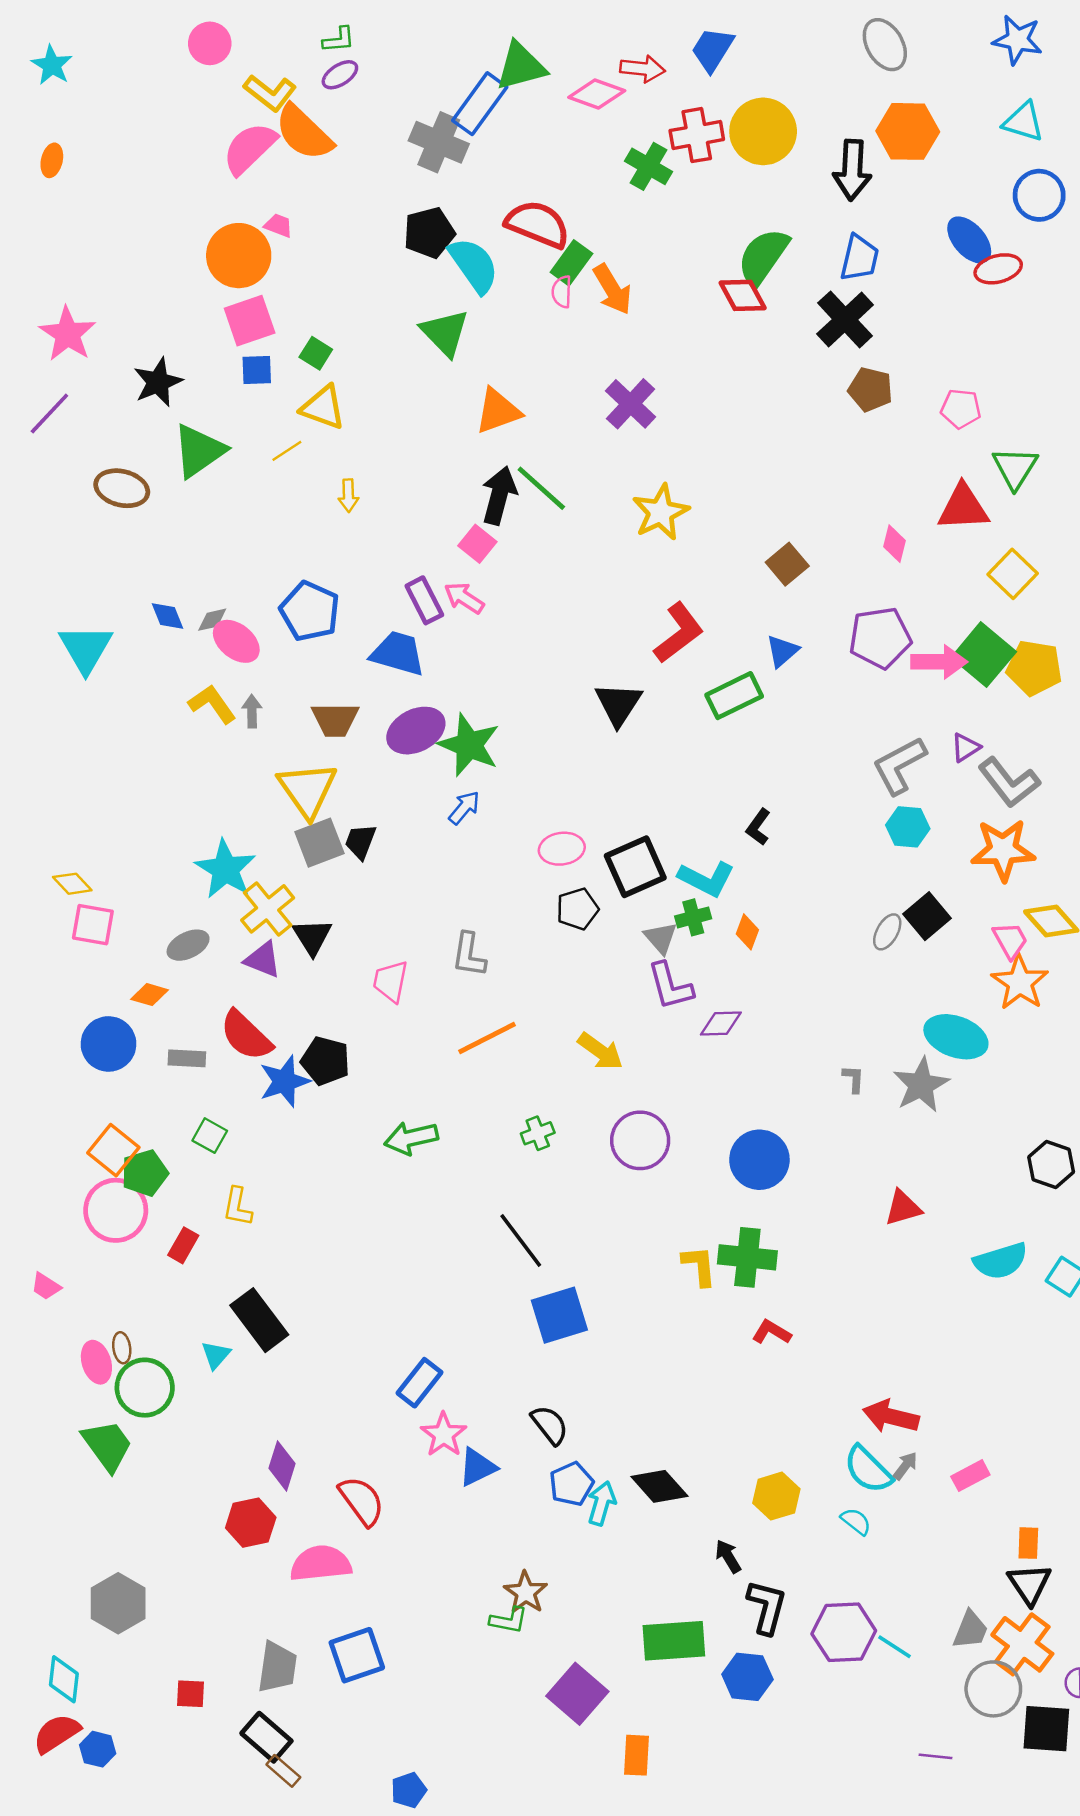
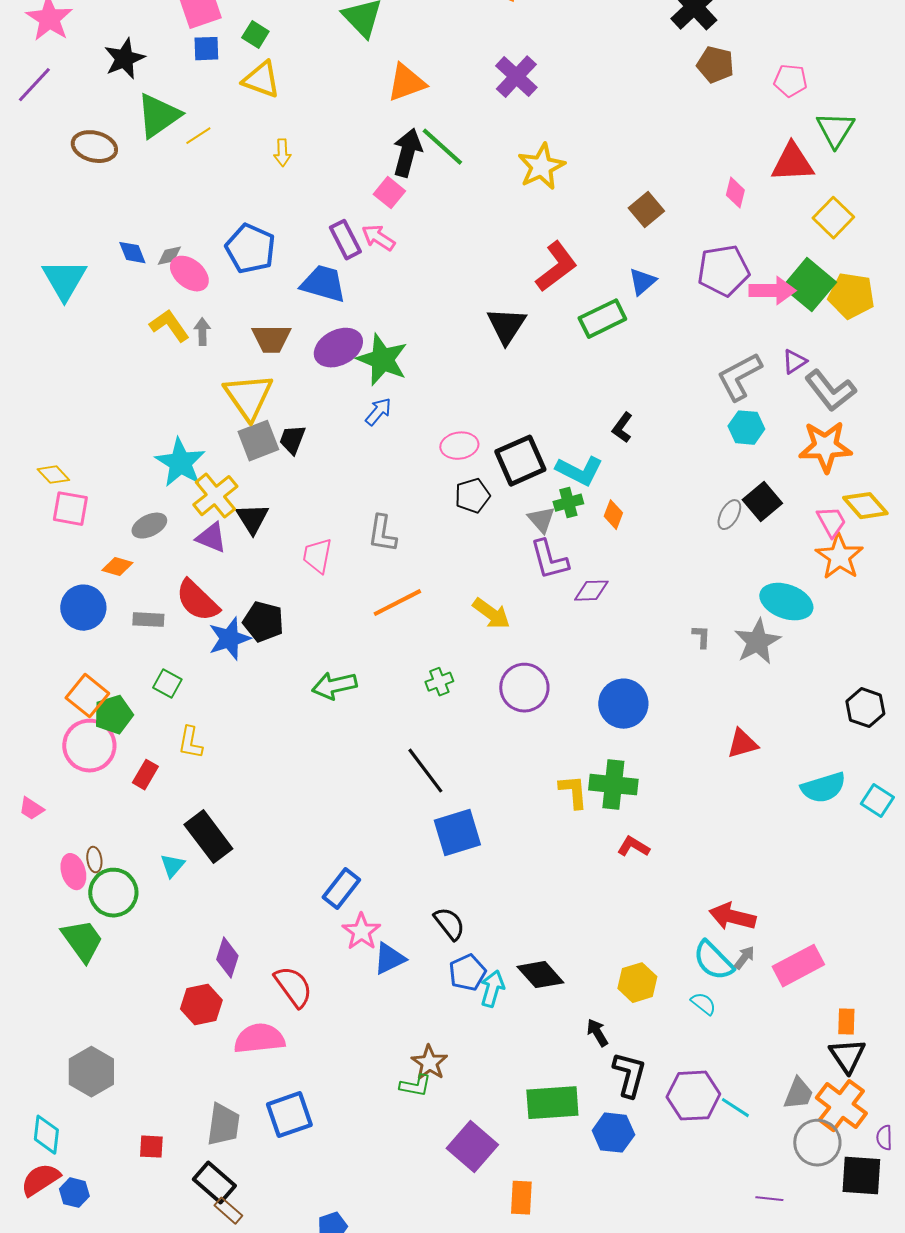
yellow line: (287, 451) -> (198, 136), moved
pink rectangle: (970, 1476) -> (798, 966), size x1.6

